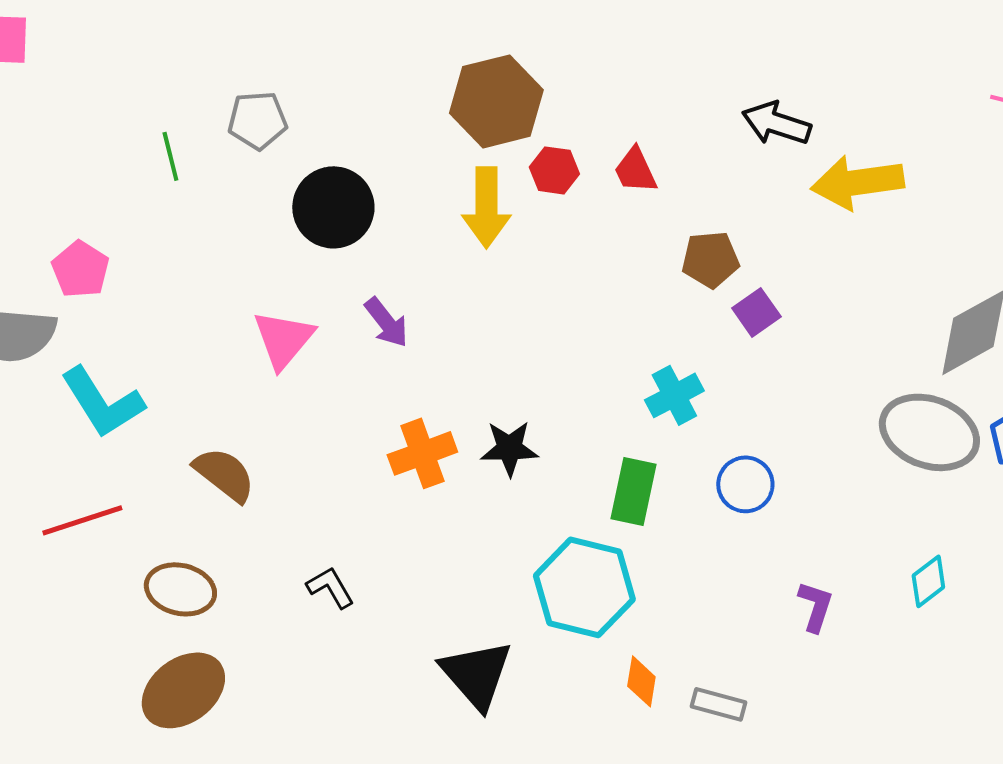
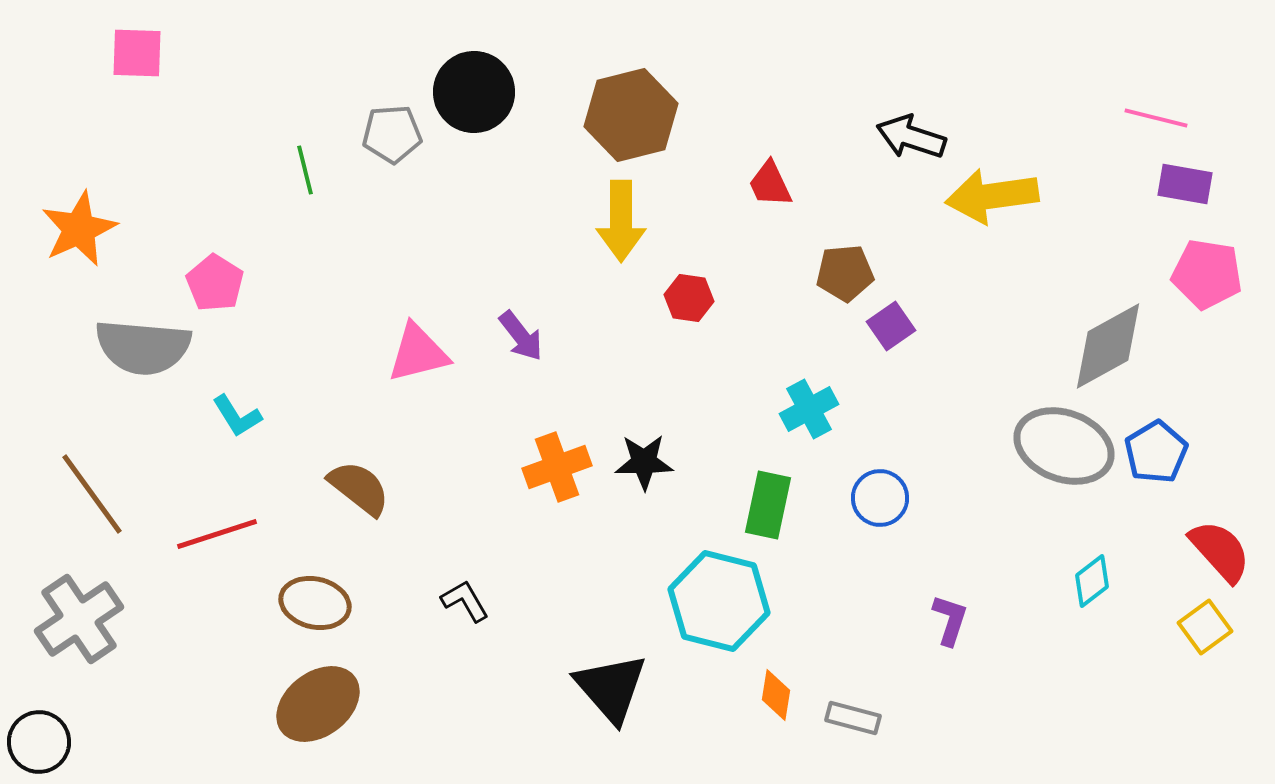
red hexagon: (554, 170) -> (689, 298), moved
black circle: (333, 207) -> (474, 92), moved
pink triangle: (283, 339) -> (418, 353), turned 36
cyan L-shape: (102, 402) -> (237, 416), size x0.6
cyan diamond: (928, 581) -> (1092, 581), moved

